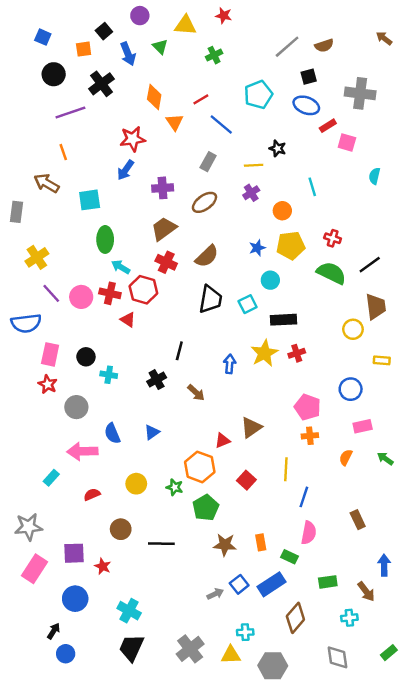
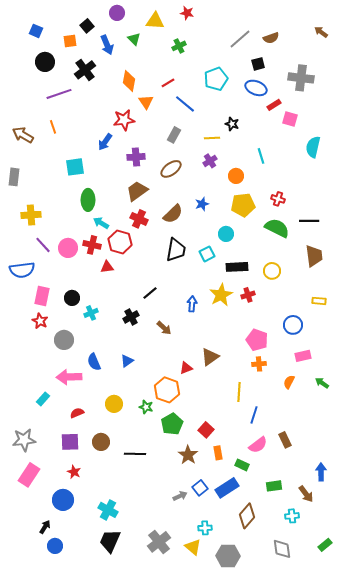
red star: (133, 139) -> (124, 120), moved
cyan semicircle: (375, 176) -> (313, 147), size x1.5
brown arrow: (46, 183) -> (23, 135), moved
blue star: (257, 248) -> (202, 204), moved
yellow cross: (37, 257) -> (31, 215), turned 30
black line: (370, 265) -> (309, 221), turned 36
red triangle: (128, 320) -> (107, 267), turned -40
yellow circle: (353, 329) -> (272, 271), moved
black line: (179, 351) -> (150, 293), turned 35
cyan cross: (109, 375) -> (91, 313), turned -32
red square: (246, 480) -> (206, 430), moved
brown rectangle: (358, 520) -> (285, 440), moved
pink semicircle: (309, 533) -> (258, 445), turned 42
brown star: (225, 545) -> (188, 455), turned 30
purple square: (74, 553) -> (70, 442), moved
red star: (103, 566) -> (74, 472), moved
yellow triangle: (231, 655) -> (193, 547), turned 42

